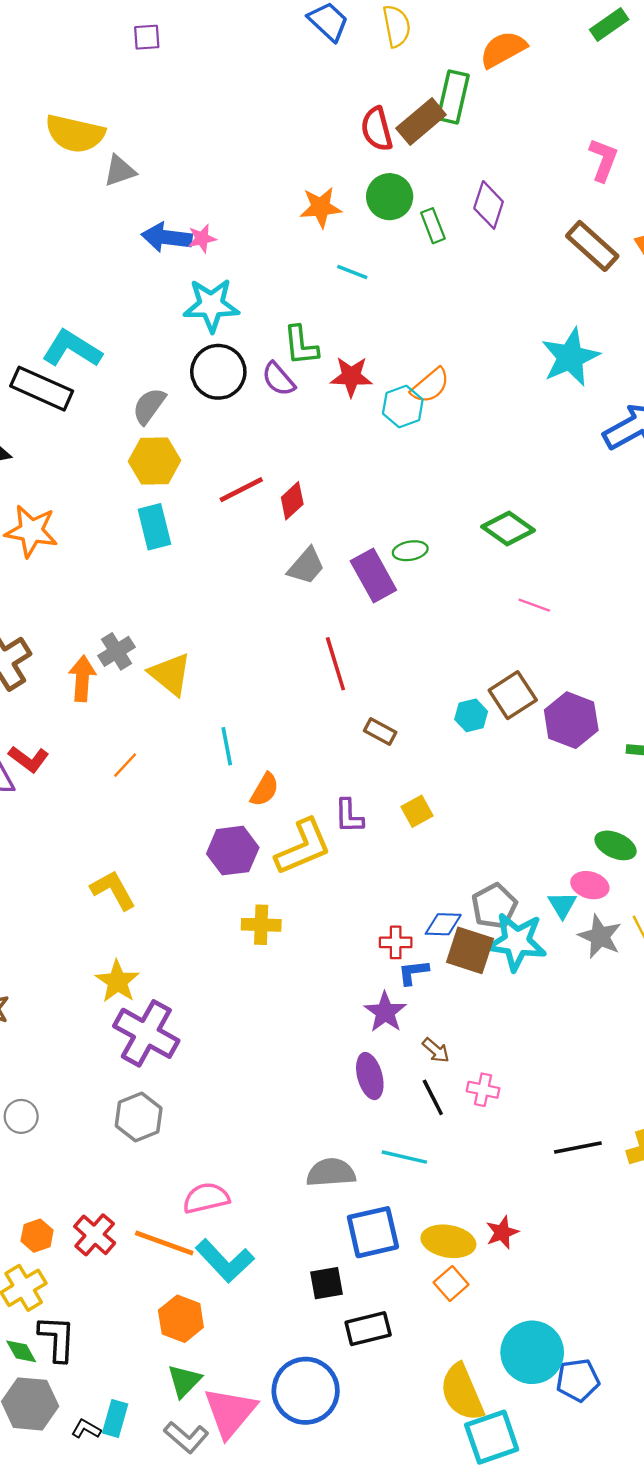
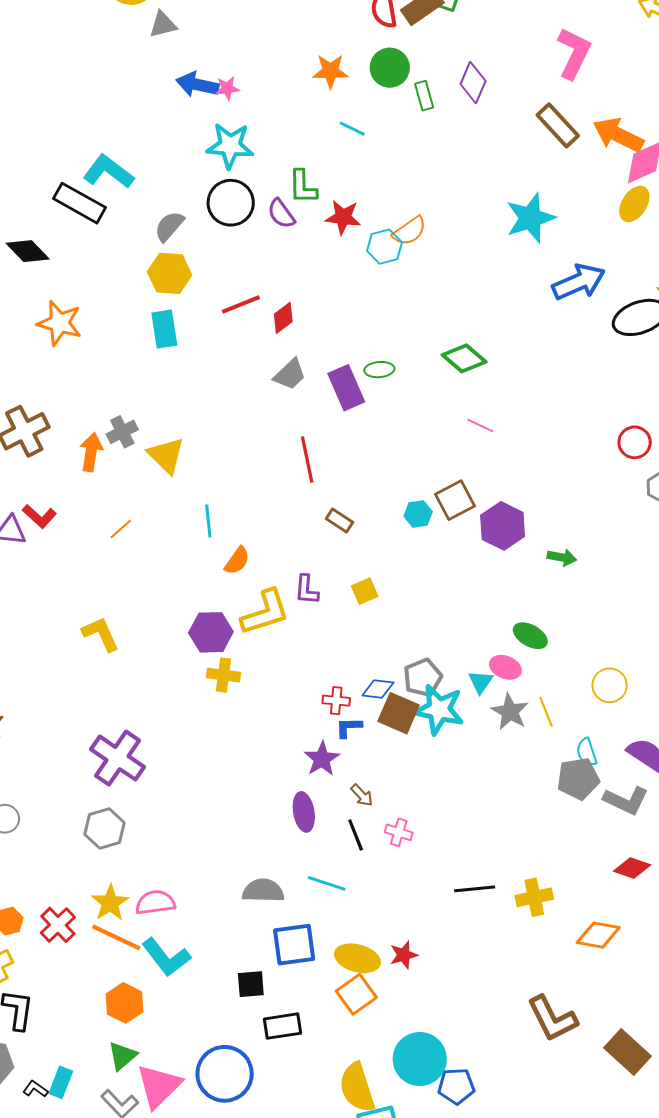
pink L-shape: (603, 160) -> (574, 53), size x1.4
purple hexagon: (233, 851) -> (211, 632), moved
yellow star: (117, 981) -> (110, 903), moved
orange square: (451, 1283) -> (356, 994), size x1.4

